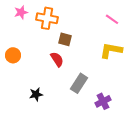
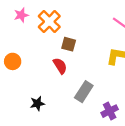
orange cross: (47, 18) -> (49, 22), turned 35

